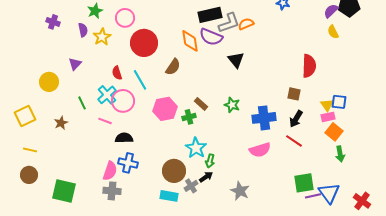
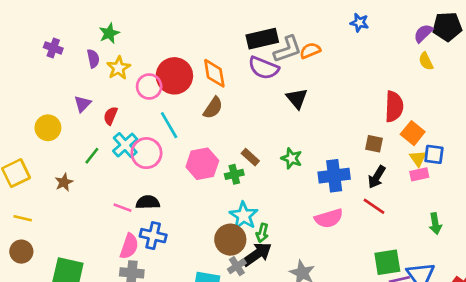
pink circle: (125, 18) -> (149, 87), moved
orange diamond: (190, 41) -> (214, 73), moved
red semicircle: (117, 73) -> (111, 116), moved, turned 40
green line: (82, 103) -> (92, 156), turned 64
pink line: (105, 121) -> (122, 208), moved
orange square: (334, 132) -> (413, 133), moved
brown circle: (174, 171) -> (230, 240), moved
black arrow: (206, 177) -> (257, 254), size x1.6

